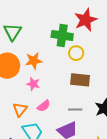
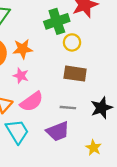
green cross: (62, 35) -> (57, 21), turned -30
pink semicircle: (44, 106) -> (32, 102), size x1.5

